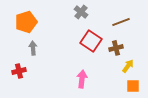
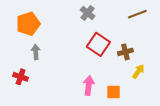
brown line: (121, 22) -> (137, 14), moved
red cross: (19, 71) -> (21, 77), turned 32
orange square: (133, 86) -> (114, 92), moved

